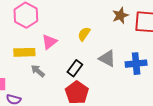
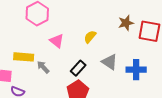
pink triangle: (49, 42) -> (57, 41), turned -49
yellow rectangle: (24, 52) -> (24, 57), moved

